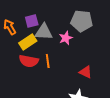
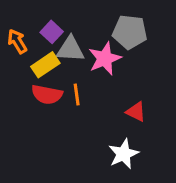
purple square: (32, 21) -> (52, 32), turned -32
pink star: (66, 38) -> (105, 59), size x1.5

